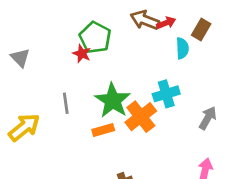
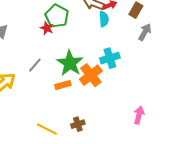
cyan semicircle: (182, 48) -> (104, 19), moved
gray line: (66, 103) -> (35, 65), turned 49
gray arrow: (208, 118) -> (145, 32), moved

